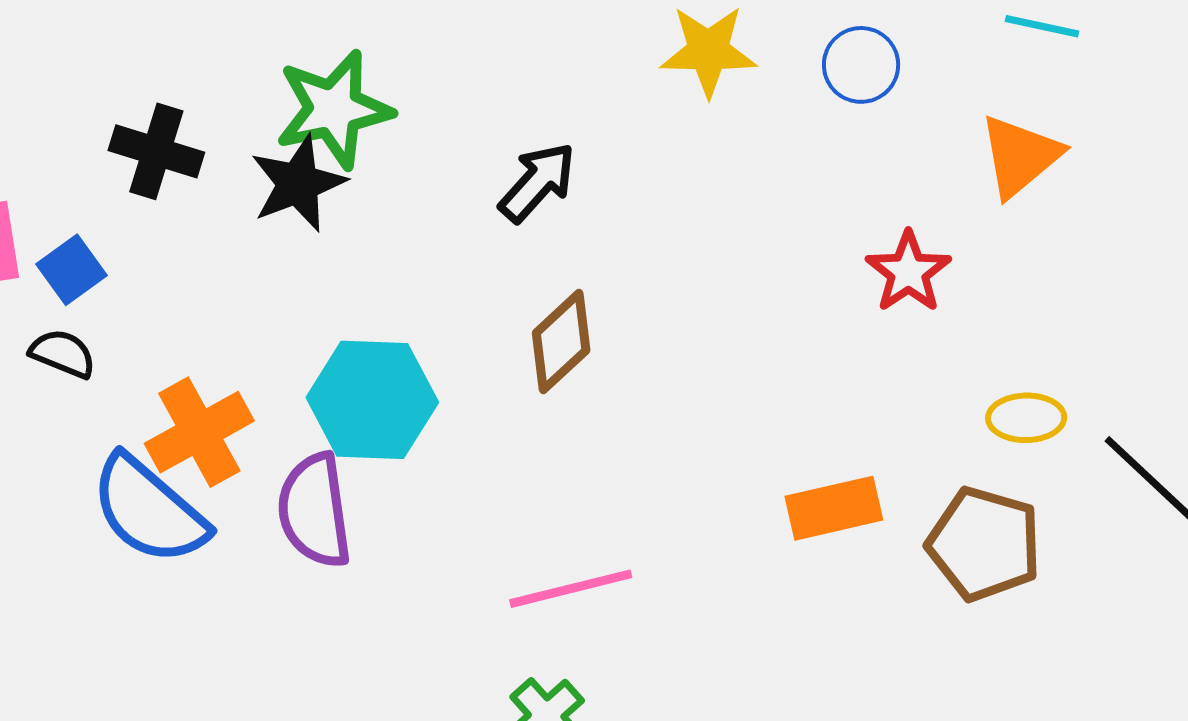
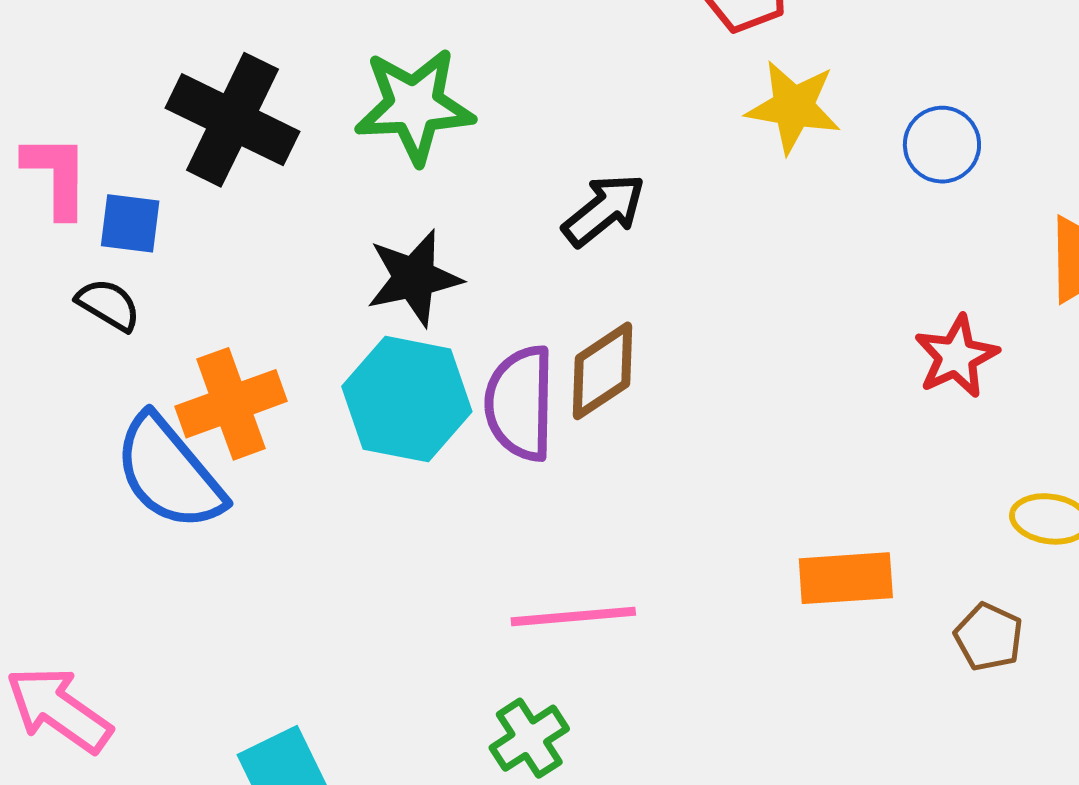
black cross: (156, 151) -> (233, 120), size x1.4
black star: (298, 183) -> (414, 278), moved
blue square: (71, 270) -> (130, 223), turned 34
purple semicircle: (314, 511) -> (520, 403), moved
brown pentagon: (984, 544) -> (989, 637), size x0.6

